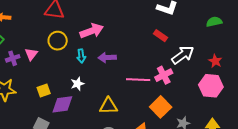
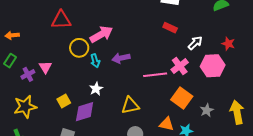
yellow circle: (58, 41) -> (79, 48), moved
white arrow: (183, 55) -> (195, 43), size x0.7
pink hexagon: (211, 86) -> (213, 66), moved

